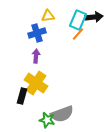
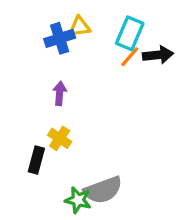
black arrow: (94, 17) -> (158, 55), moved
blue cross: (37, 33) -> (60, 38), moved
yellow cross: (36, 83) -> (60, 138), size x0.6

